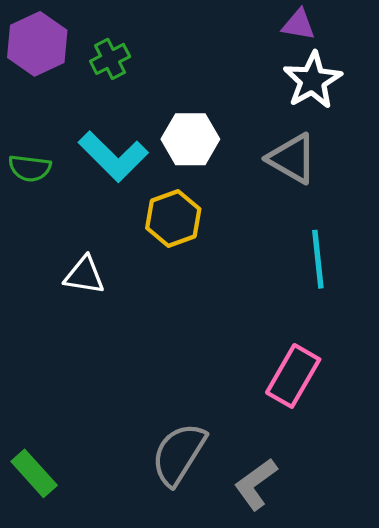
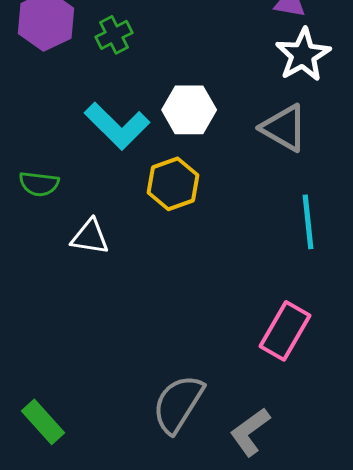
green semicircle: (30, 168) -> (39, 184), moved

